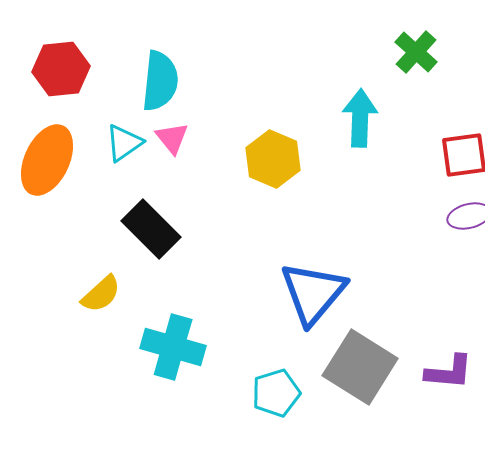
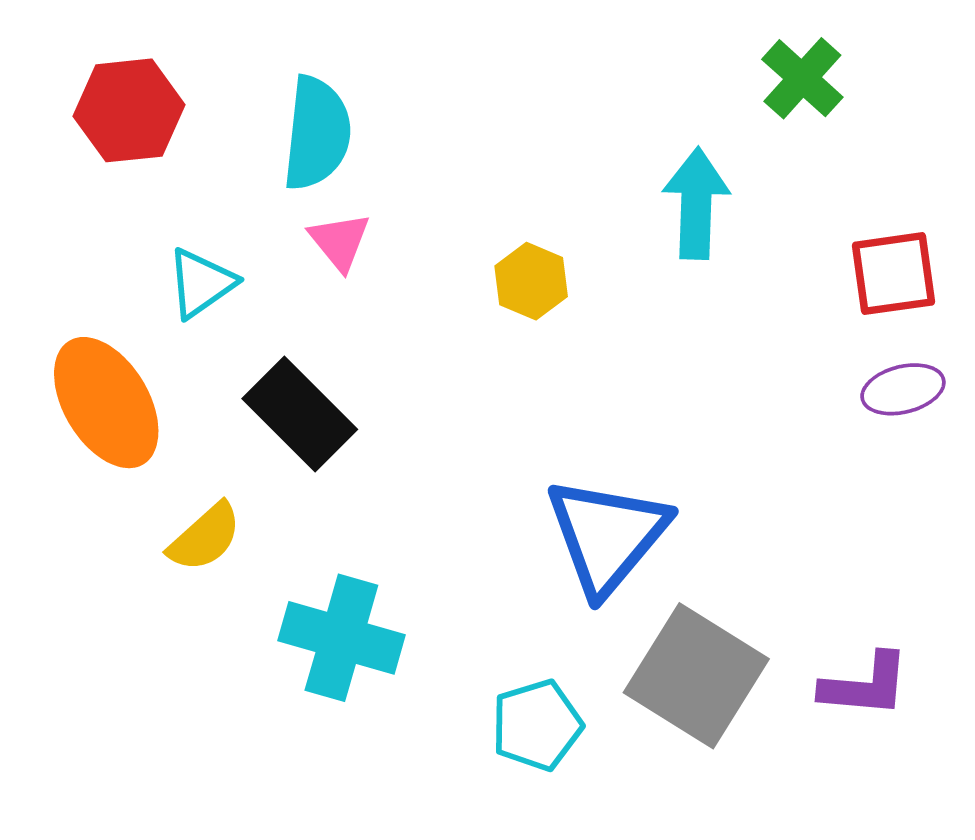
cyan triangle: (124, 143) -> (201, 283), moved
yellow hexagon: (273, 159) -> (531, 281), size x0.7
orange ellipse: (47, 160) -> (106, 403), moved, turned -56

